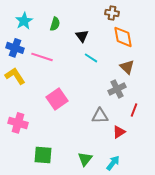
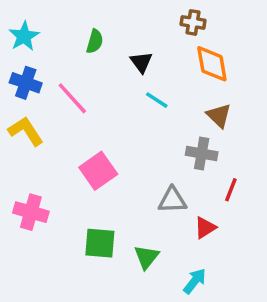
cyan star: (24, 21) -> (24, 36), moved
pink line: (42, 57) -> (72, 98), turned 30
gray cross: (117, 89) -> (202, 153), turned 36
green square: (43, 155) -> (100, 243), moved
green triangle: (85, 159) -> (146, 257), moved

